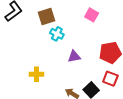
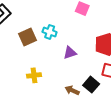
brown square: (46, 16) -> (27, 37), moved

